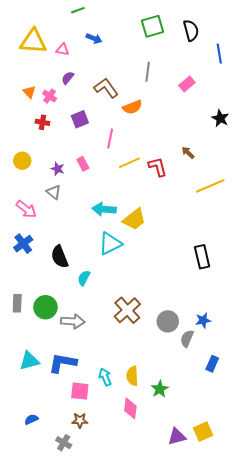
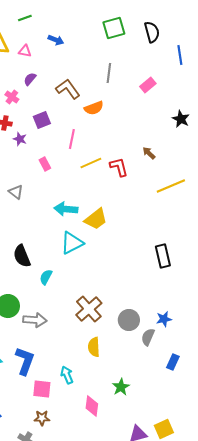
green line: (78, 10) -> (25, 18), moved
purple star: (58, 169) -> (20, 139), moved
blue L-shape: (63, 363) -> (25, 361), turned 100
yellow semicircle: (132, 376) -> (94, 347), moved

